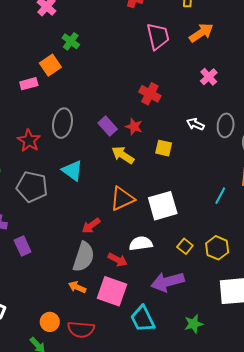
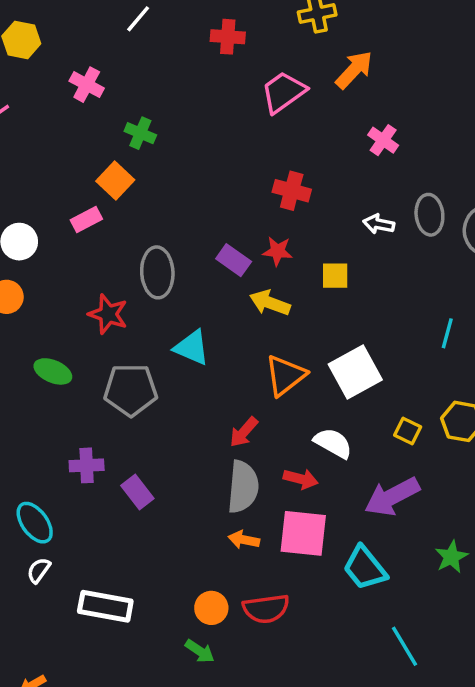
pink trapezoid: (158, 36) -> (283, 92), turned -100
white semicircle: (141, 244) -> (333, 443), turned 50

